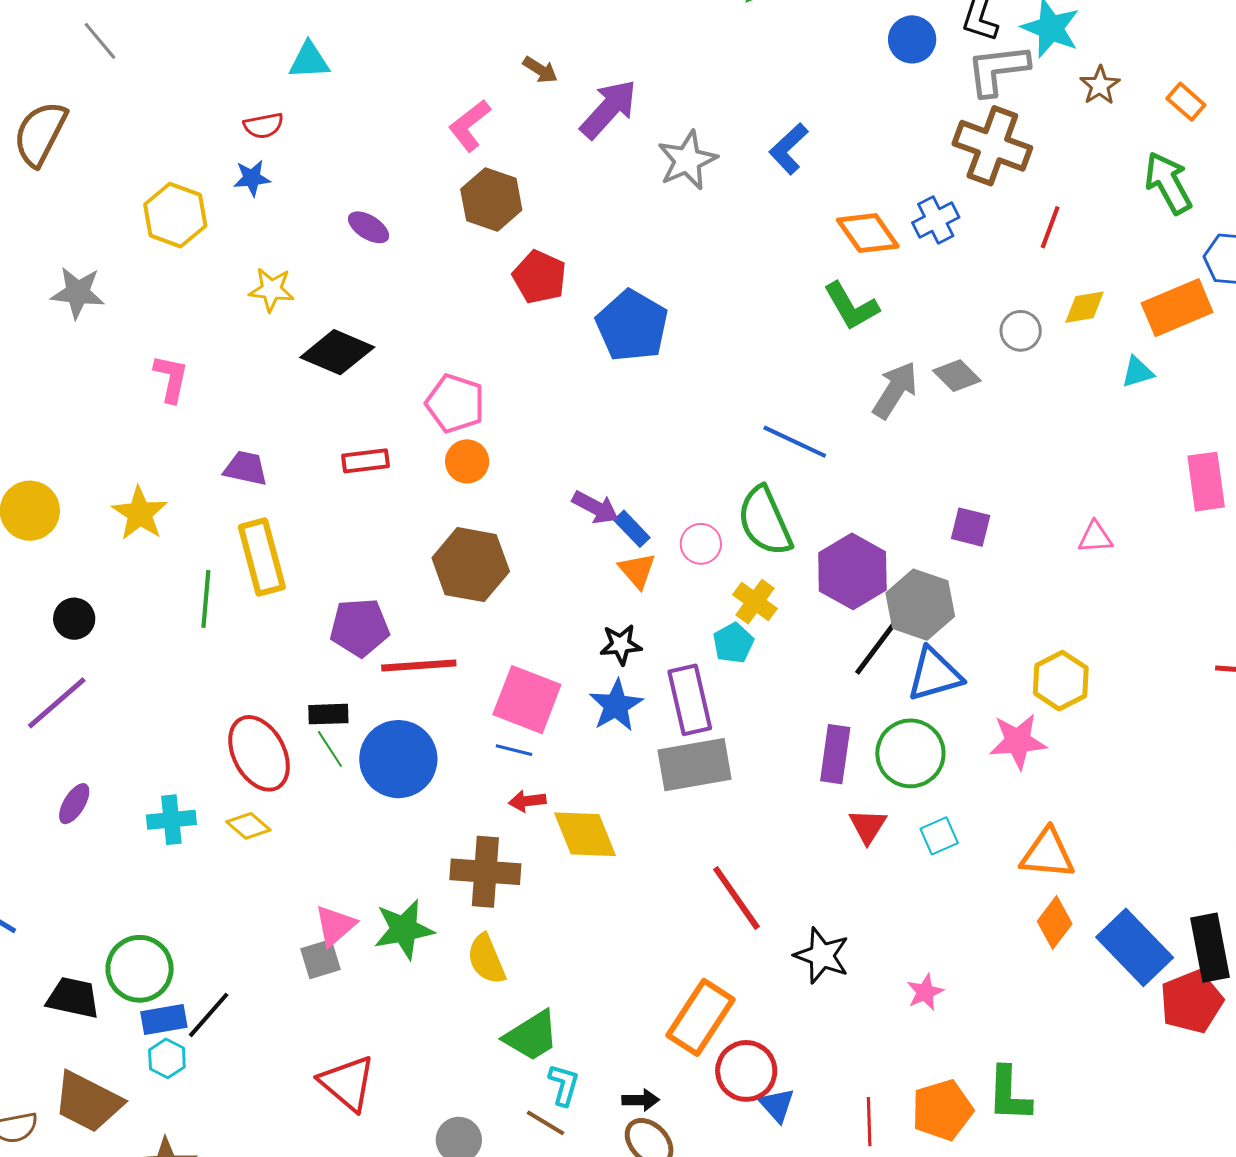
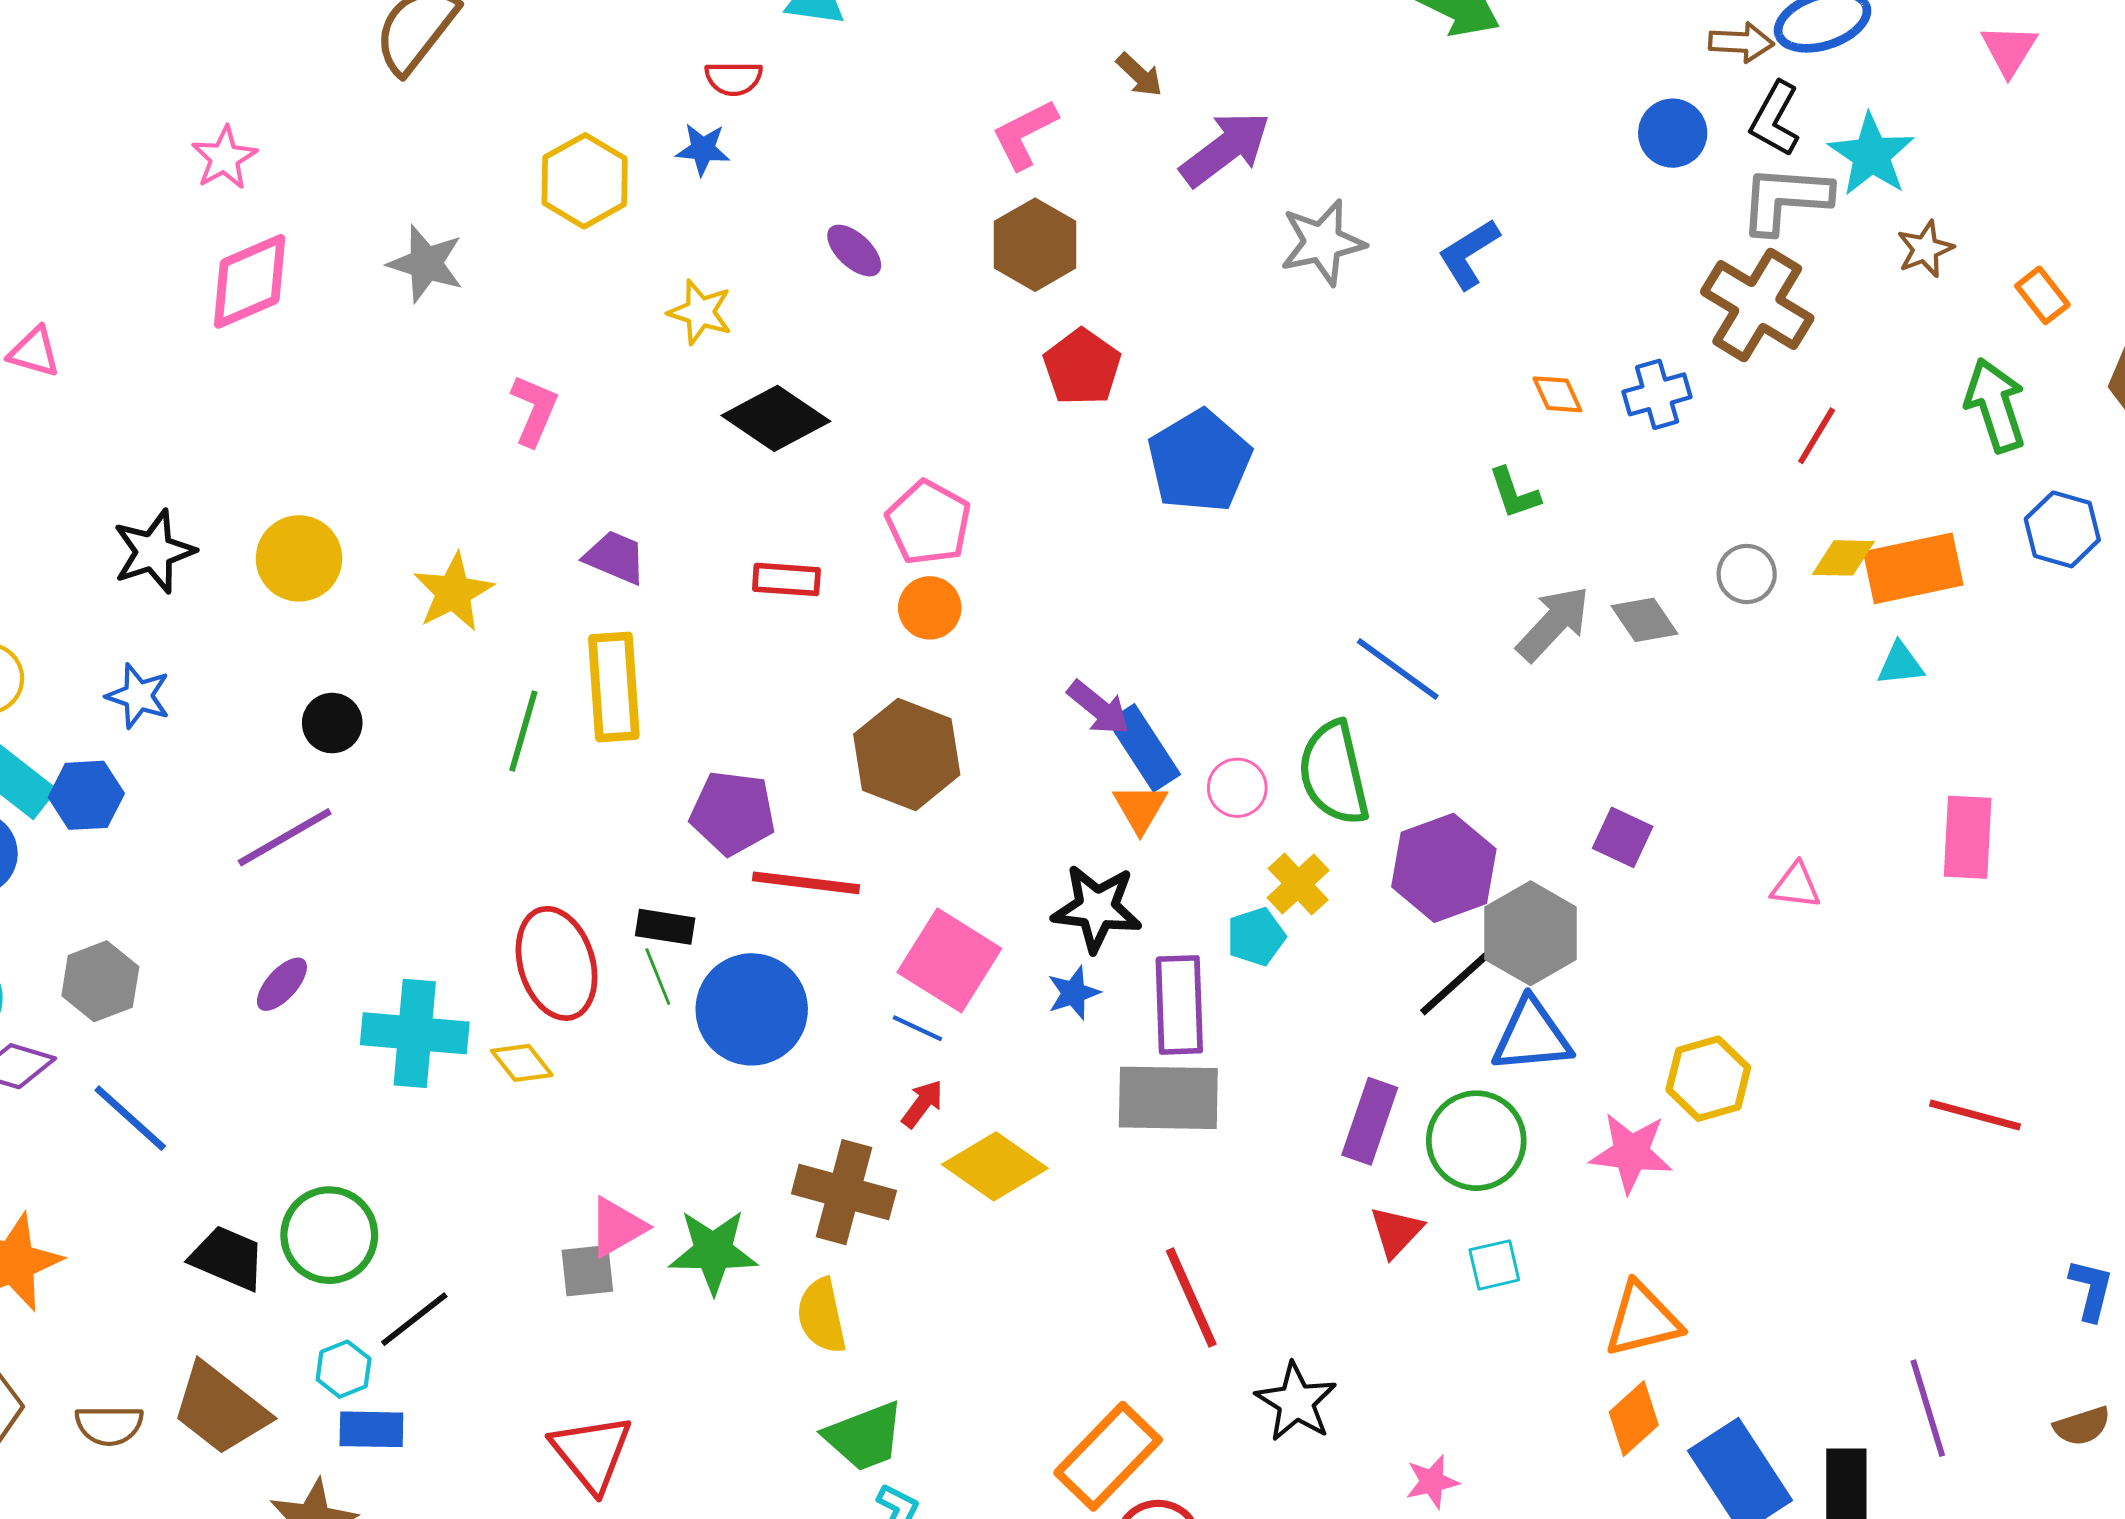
orange diamond: (868, 233) -> (1557, 394), size x0.6
green L-shape: (851, 306) -> (1514, 493), size x0.7
orange rectangle: (1177, 308) -> (1913, 568), moved
blue rectangle: (632, 529) -> (1144, 748), size x1.5
black star: (621, 645) -> (1097, 908), size x1.5
blue star: (616, 705) -> (1074, 993), size x0.7
red arrow: (527, 801) -> (922, 1104), turned 123
cyan cross: (171, 820) -> (415, 1033), size x1.5
yellow diamond: (585, 834) -> (995, 1166), turned -44
orange triangle: (1048, 854) -> (1642, 1320), turned -30
blue rectangle: (164, 1020) -> (371, 1429), moved

